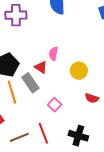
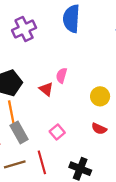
purple cross: (16, 15) -> (24, 29), turned -30
yellow circle: (79, 71) -> (100, 96), moved
gray rectangle: (30, 83) -> (19, 132), moved

